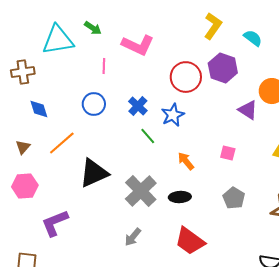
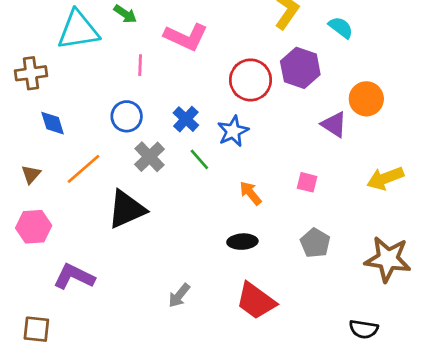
gray cross: (141, 191) -> (149, 157), moved, size x0.7
purple L-shape: (55, 223) -> (74, 277), turned 48

